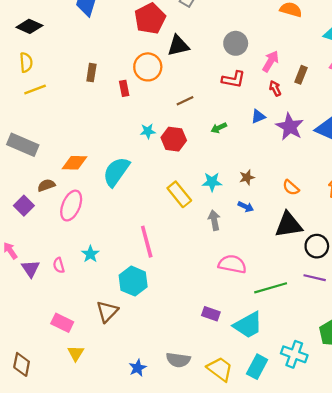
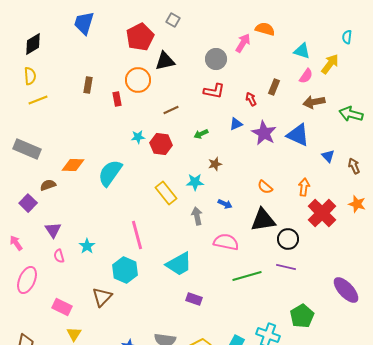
black diamond: (29, 26) -> (33, 44), turned -55
pink arrow: (271, 61) -> (243, 43), moved
brown star: (247, 177) -> (215, 164), moved
pink ellipse: (71, 206) -> (27, 280), moved
pink semicircle: (232, 264) -> (226, 242), moved
purple triangle: (31, 269) -> (53, 230), moved
cyan trapezoid: (248, 325) -> (179, 264), moved

